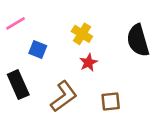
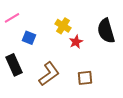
red star: (88, 62) -> (76, 42), moved

